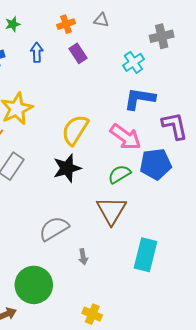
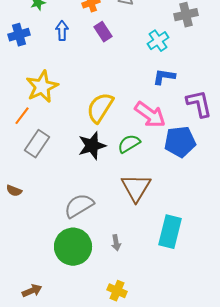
blue L-shape: (140, 99) -> (164, 77), size x0.7
green semicircle: (119, 174) -> (129, 144), moved
gray arrow: (83, 257) -> (116, 243), moved
green circle: (34, 285) -> (73, 247), moved

